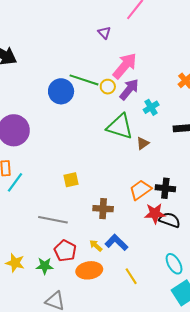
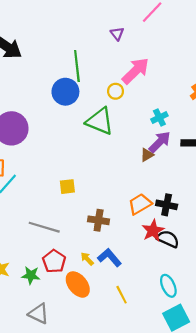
green line: (84, 80) -> (77, 66), moved, turned 60
purple arrow: (129, 89) -> (160, 142), moved
green triangle: (120, 127) -> (100, 121), moved
red star: (155, 213) -> (153, 231), turned -30
orange ellipse: (89, 270) -> (78, 284), turned 55

